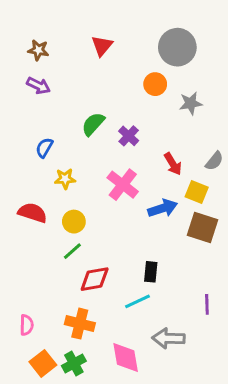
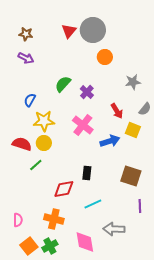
gray circle: (177, 47) -> (93, 30), moved
gray star: (191, 103) -> (133, 82), moved
yellow star: (65, 179) -> (44, 121), size x1.5
yellow circle: (74, 222) -> (44, 143), moved
brown square: (202, 227) -> (131, 176), moved
green line: (72, 251) -> (36, 165), moved
black rectangle: (151, 272) -> (87, 173), moved

